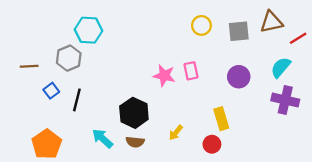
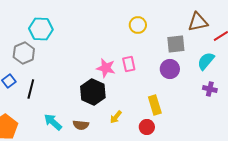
gray square: (239, 31) -> (176, 44), moved
purple cross: (285, 100) -> (210, 89), size x0.6
black hexagon: (134, 113) -> (93, 92), moved

